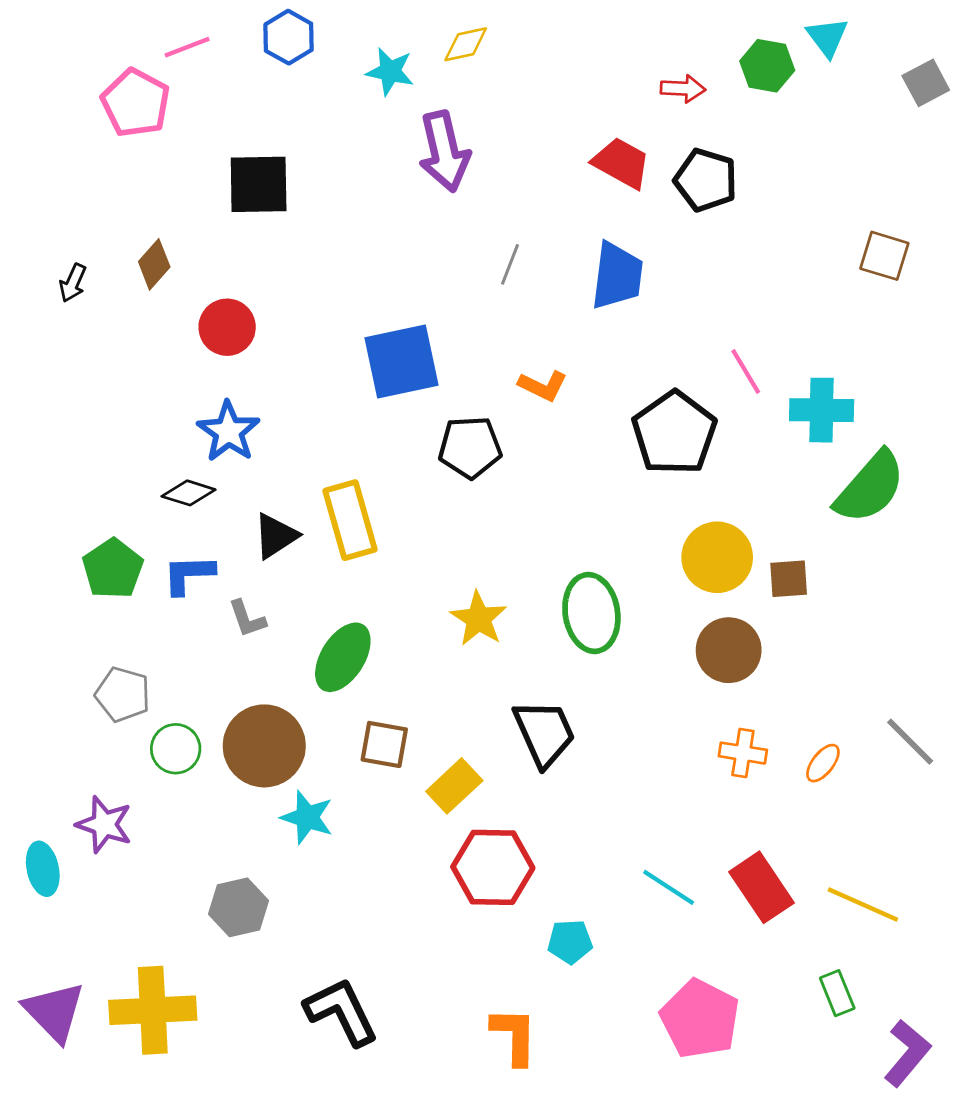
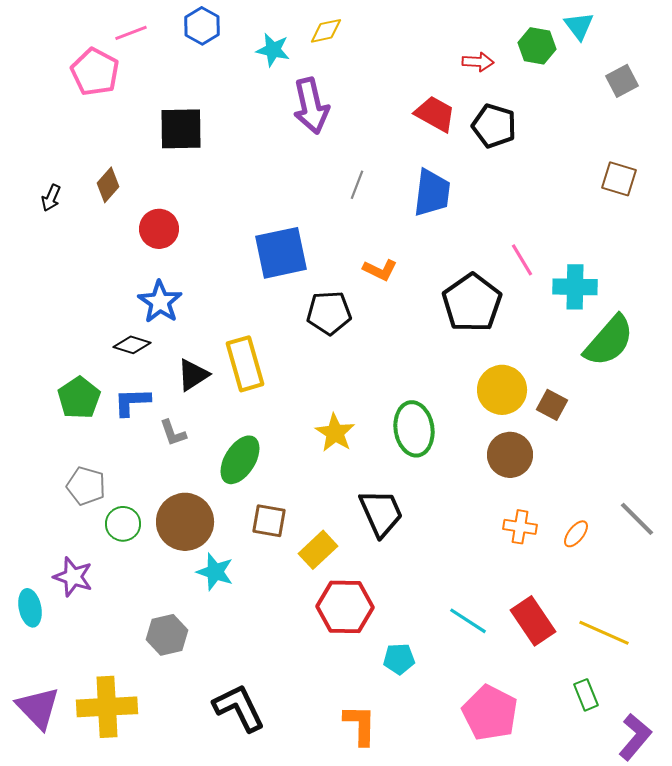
gray square: (926, 83) -> (622, 81), moved
brown square: (789, 579) -> (552, 405), turned 32

